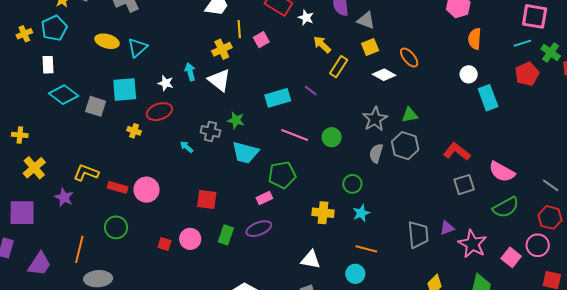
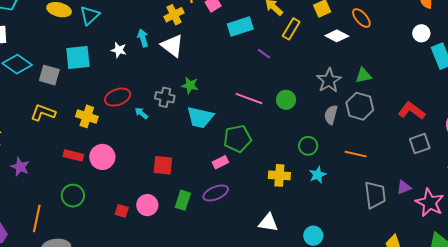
cyan rectangle: (278, 98) -> (240, 26), moved
red ellipse: (159, 112) -> (118, 97), moved
yellow cross: (134, 131) -> (87, 116), moved, size x1.5
yellow L-shape: (86, 173) -> (43, 113), moved
orange line: (366, 249) -> (356, 154), moved

